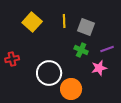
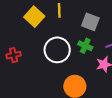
yellow line: (64, 21) -> (59, 10), moved
white circle: (49, 73) -> (57, 50), moved

